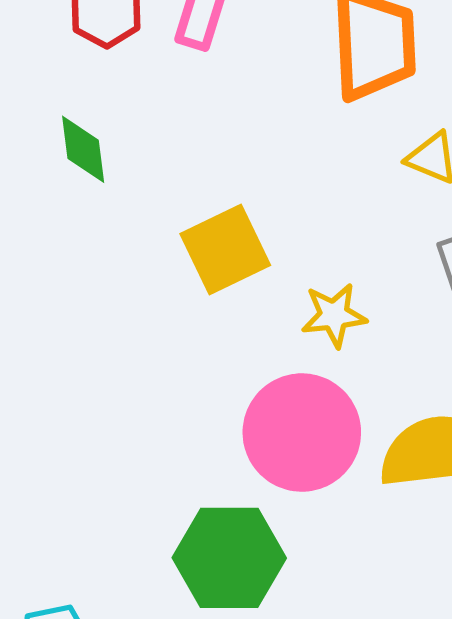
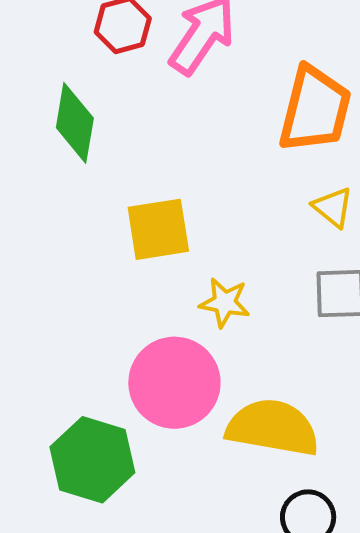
green diamond: (83, 149) -> (75, 123), size x1.4

